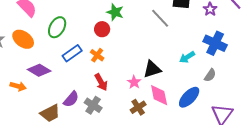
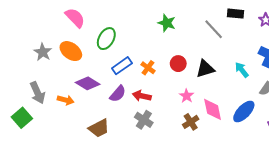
red circle: (102, 29) -> (178, 64), moved
cyan arrow: (187, 57) -> (242, 70), turned 84
black triangle: (152, 69) -> (205, 69), moved
red arrow: (101, 82) -> (142, 96), moved, turned 132
purple semicircle: (71, 99) -> (118, 94), moved

